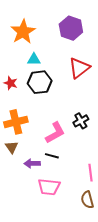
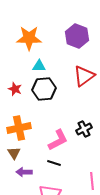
orange star: (23, 32) -> (29, 38), turned 30
purple arrow: (32, 163) -> (24, 172), moved

